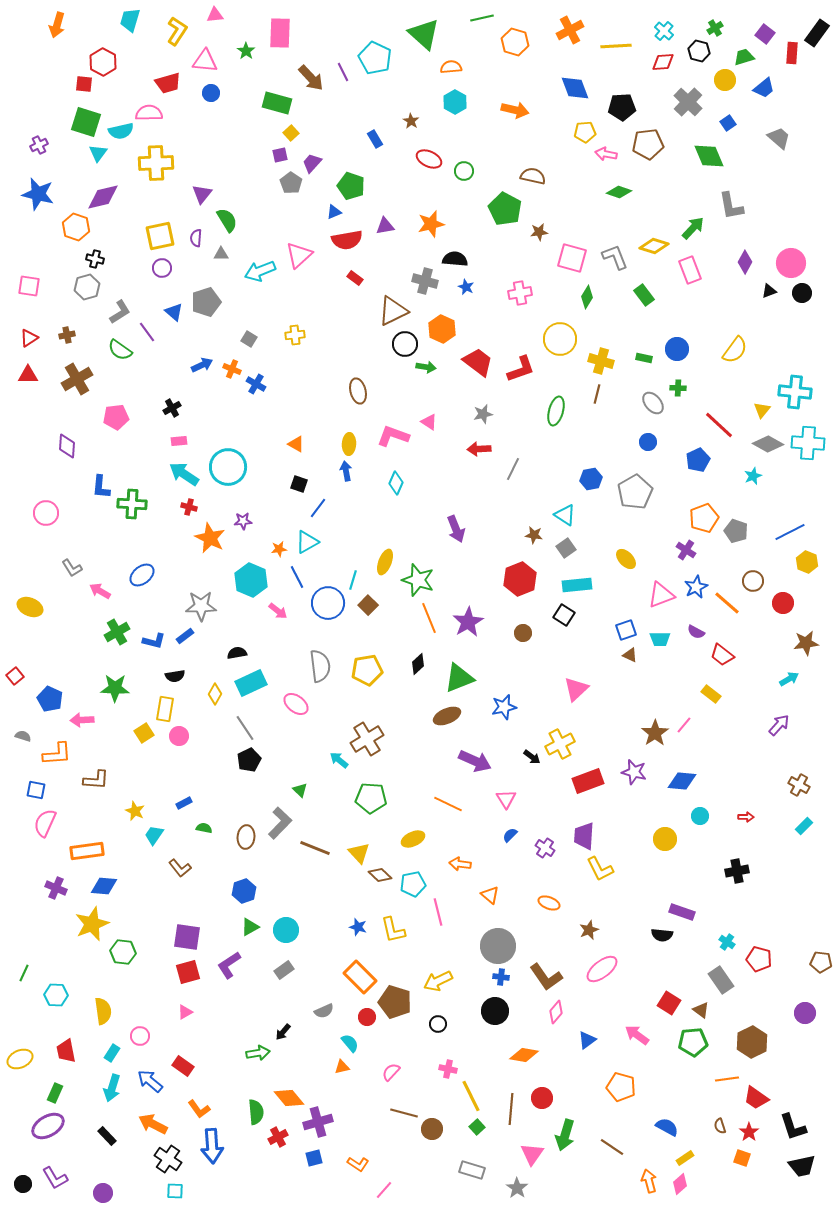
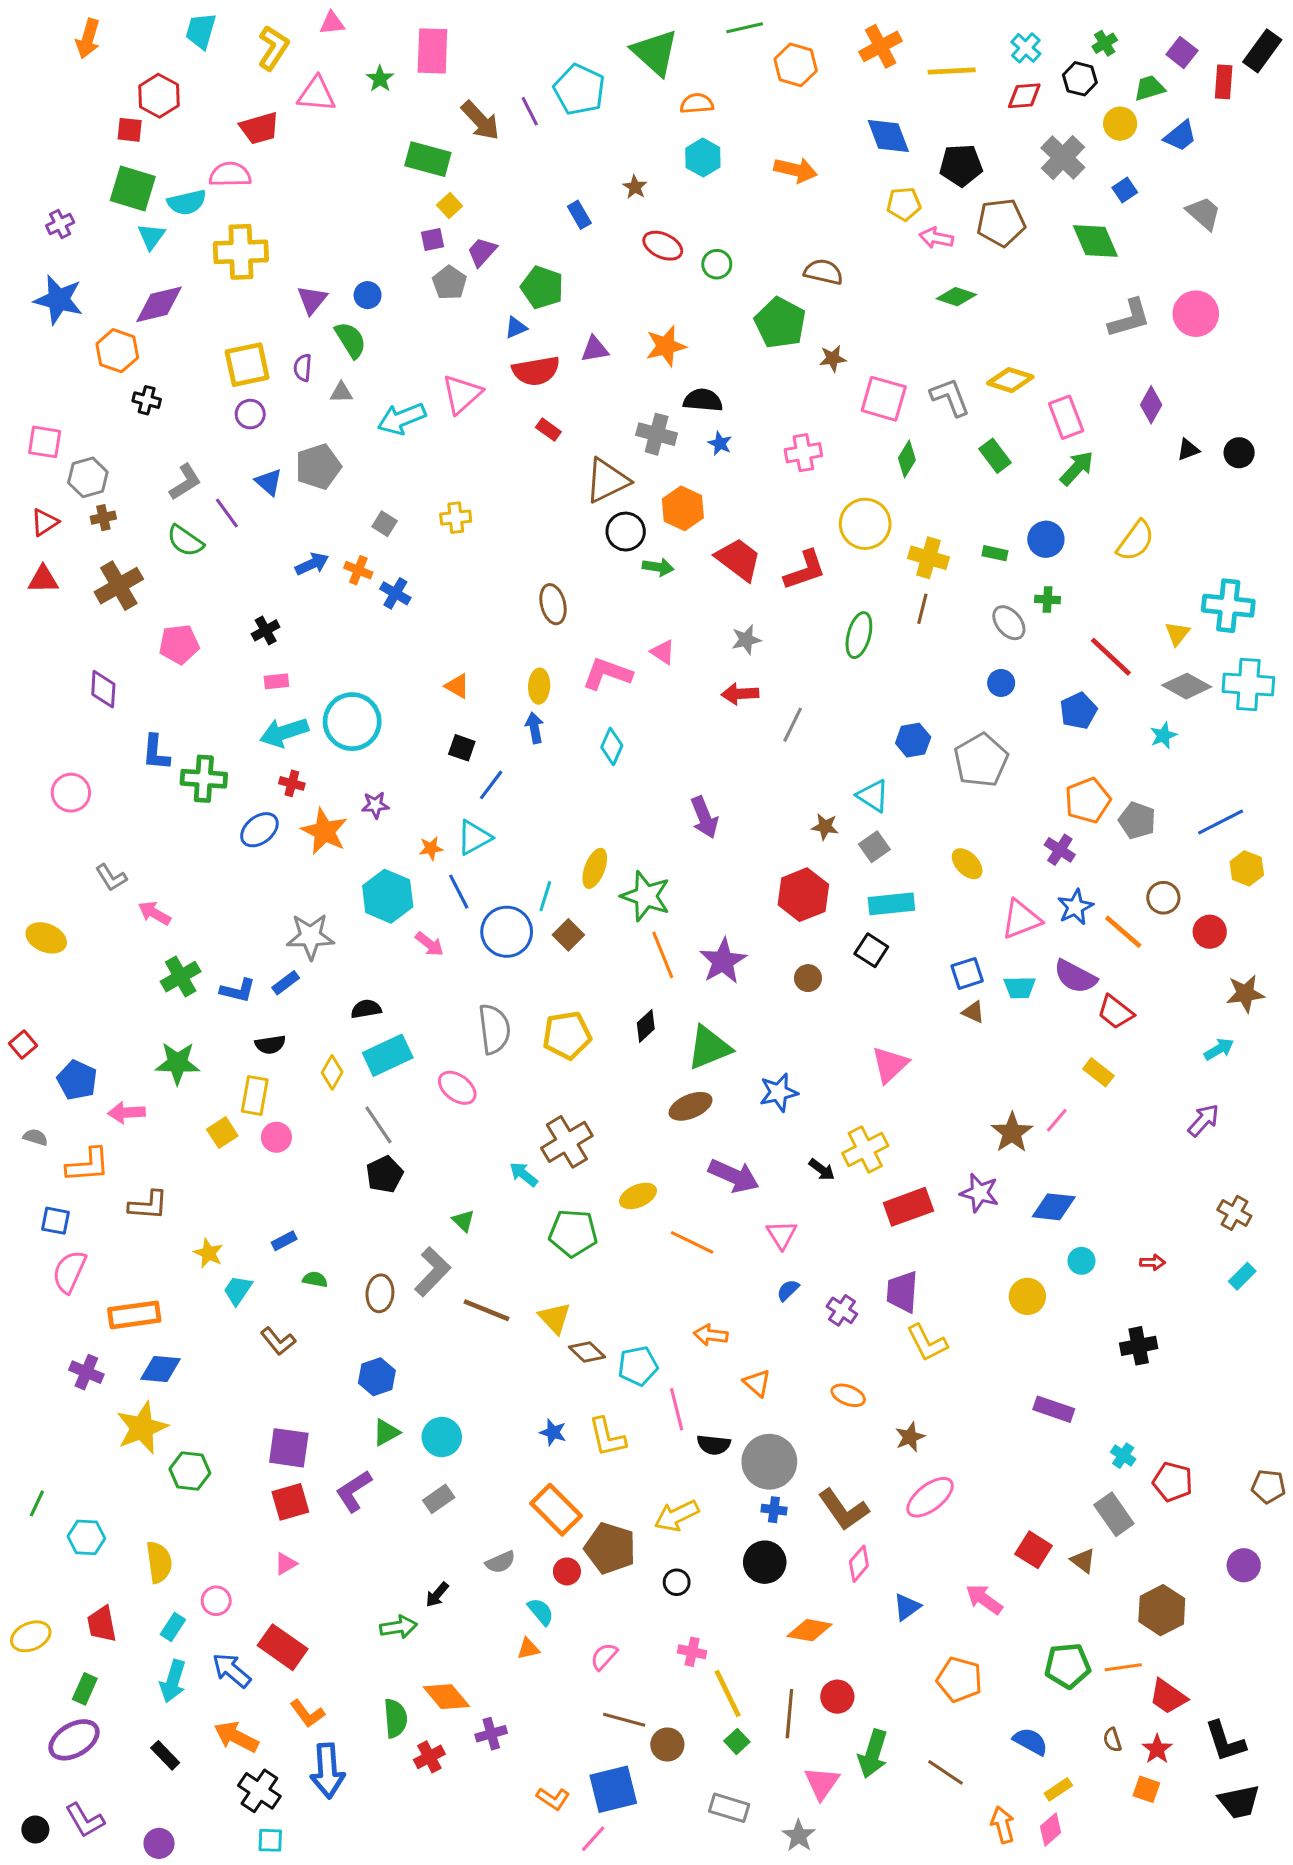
blue circle: (211, 93) -> (368, 295), moved
gray L-shape: (731, 206) -> (1129, 318), turned -96
green arrow: (693, 228) -> (1077, 468), moved
pink circle: (791, 263) -> (1196, 314), moved
gray hexagon: (87, 287) -> (88, 477), moved
cyan arrow: (184, 474) -> (284, 732), turned -52
blue ellipse: (142, 575) -> (259, 830), moved
purple semicircle: (696, 632) -> (1075, 977), size x1.6
yellow ellipse: (413, 839) -> (638, 1196), moved
black semicircle: (662, 935) -> (714, 1445), moved
green pentagon: (693, 1042) -> (1068, 1666), moved
red rectangle: (183, 1066) -> (283, 1647), size x1.4
purple cross: (318, 1122) -> (491, 1734), size x0.7
blue square: (314, 1158) -> (613, 1789), moved, size x1.8

